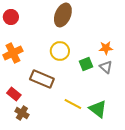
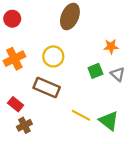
orange star: (106, 48) -> (111, 46), moved
yellow circle: (60, 51) -> (53, 56), moved
brown cross: (22, 113) -> (24, 125), turned 32

